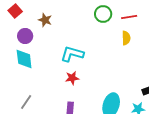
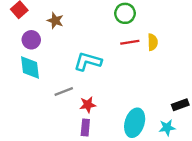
red line: (129, 17) -> (130, 42), moved
red star: (72, 78) -> (88, 105), moved
gray line: (26, 102) -> (64, 91), moved, turned 35

